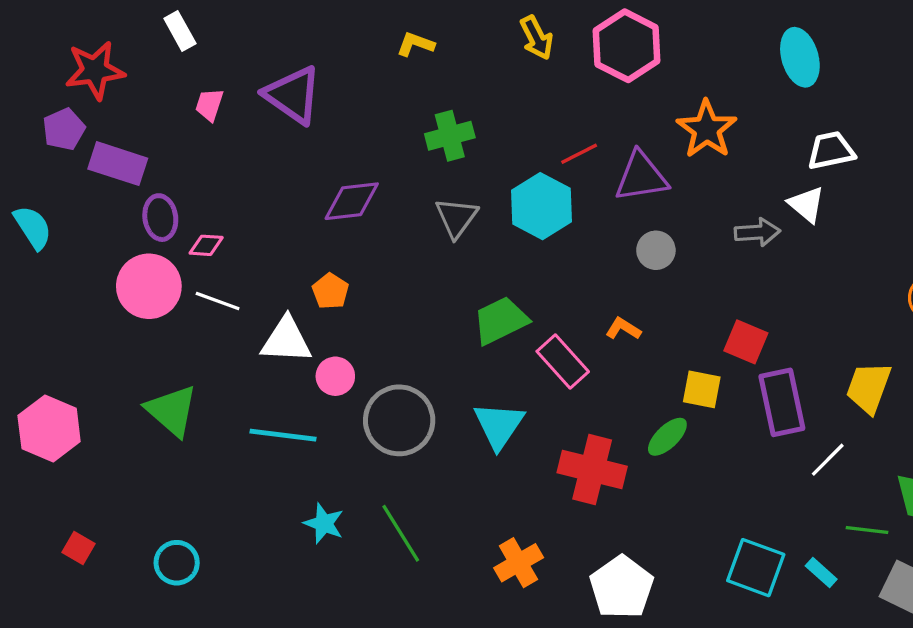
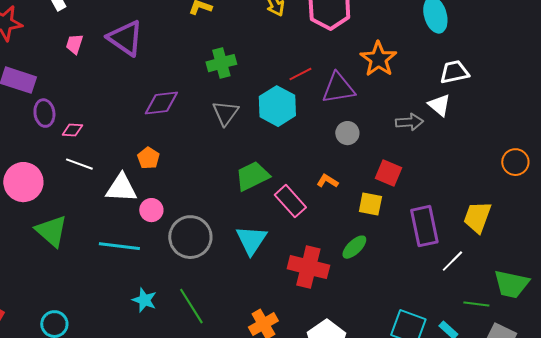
pink circle: (149, 286) -> (23, 182), moved
red square: (746, 342) -> (388, 173), moved
yellow square: (702, 389) -> (370, 204), moved

